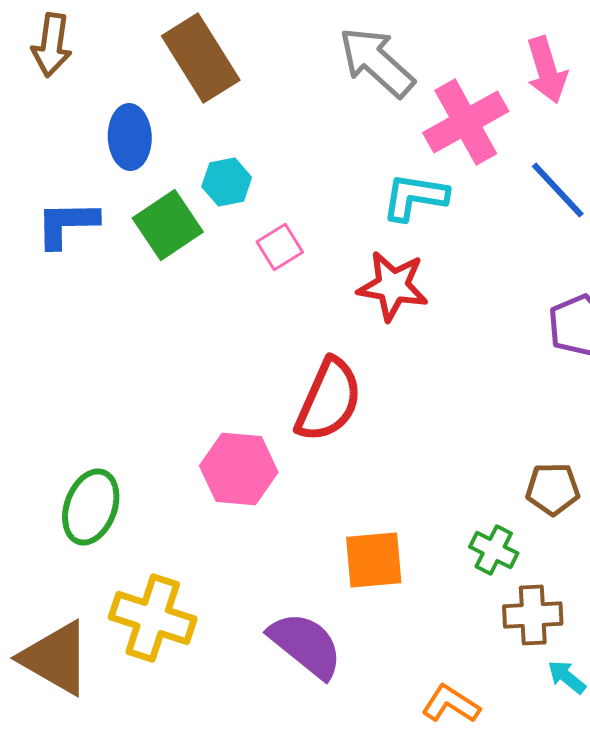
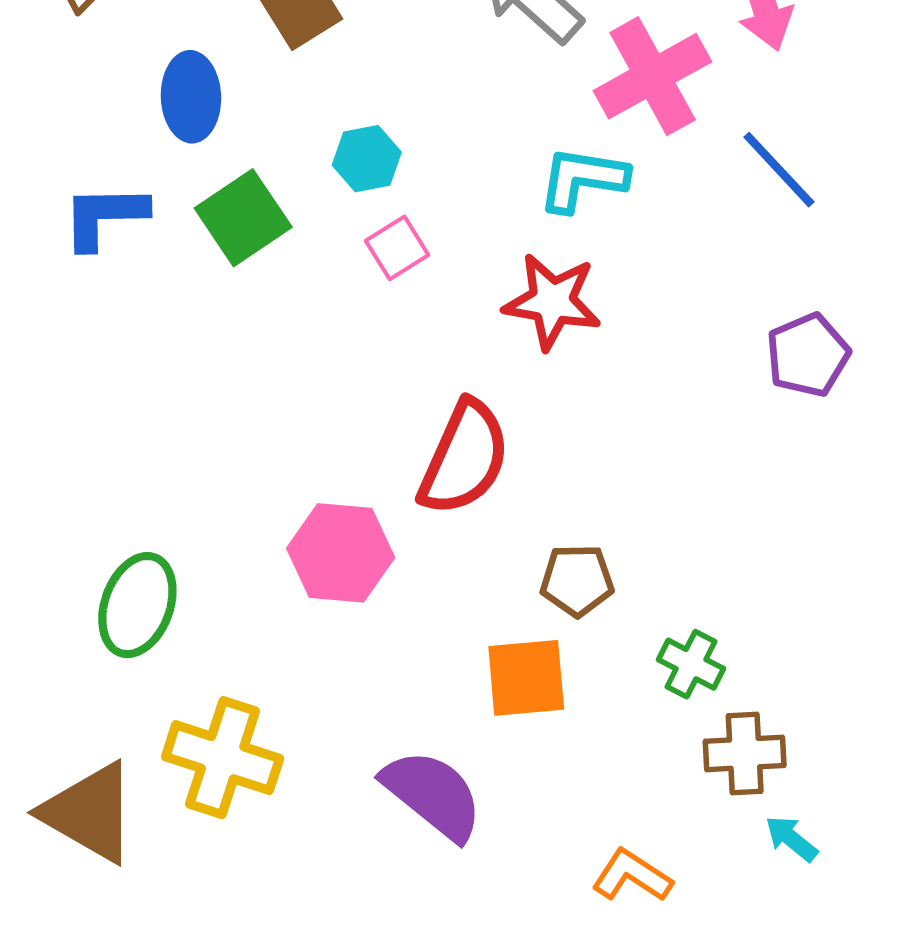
cyan hexagon: (227, 182) -> (367, 159), moved
brown pentagon: (553, 489) -> (577, 580), moved

